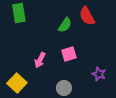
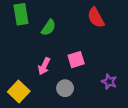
green semicircle: (65, 25) -> (49, 28), moved
gray circle: (64, 88) -> (65, 88), moved

